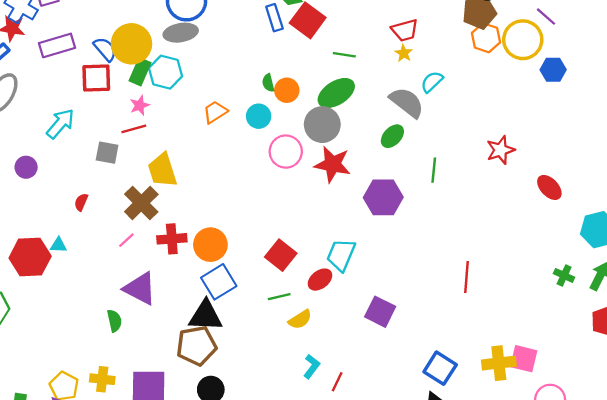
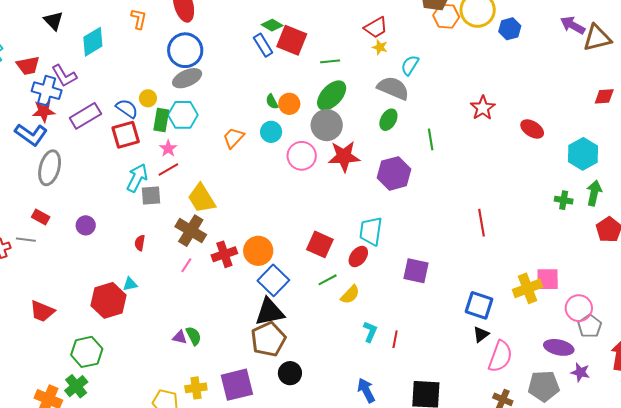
yellow circle: (131, 44) -> (148, 98), size x0.5
cyan arrow: (60, 124) -> (137, 178), moved
purple triangle: (140, 289) -> (180, 337), moved, size x0.5

